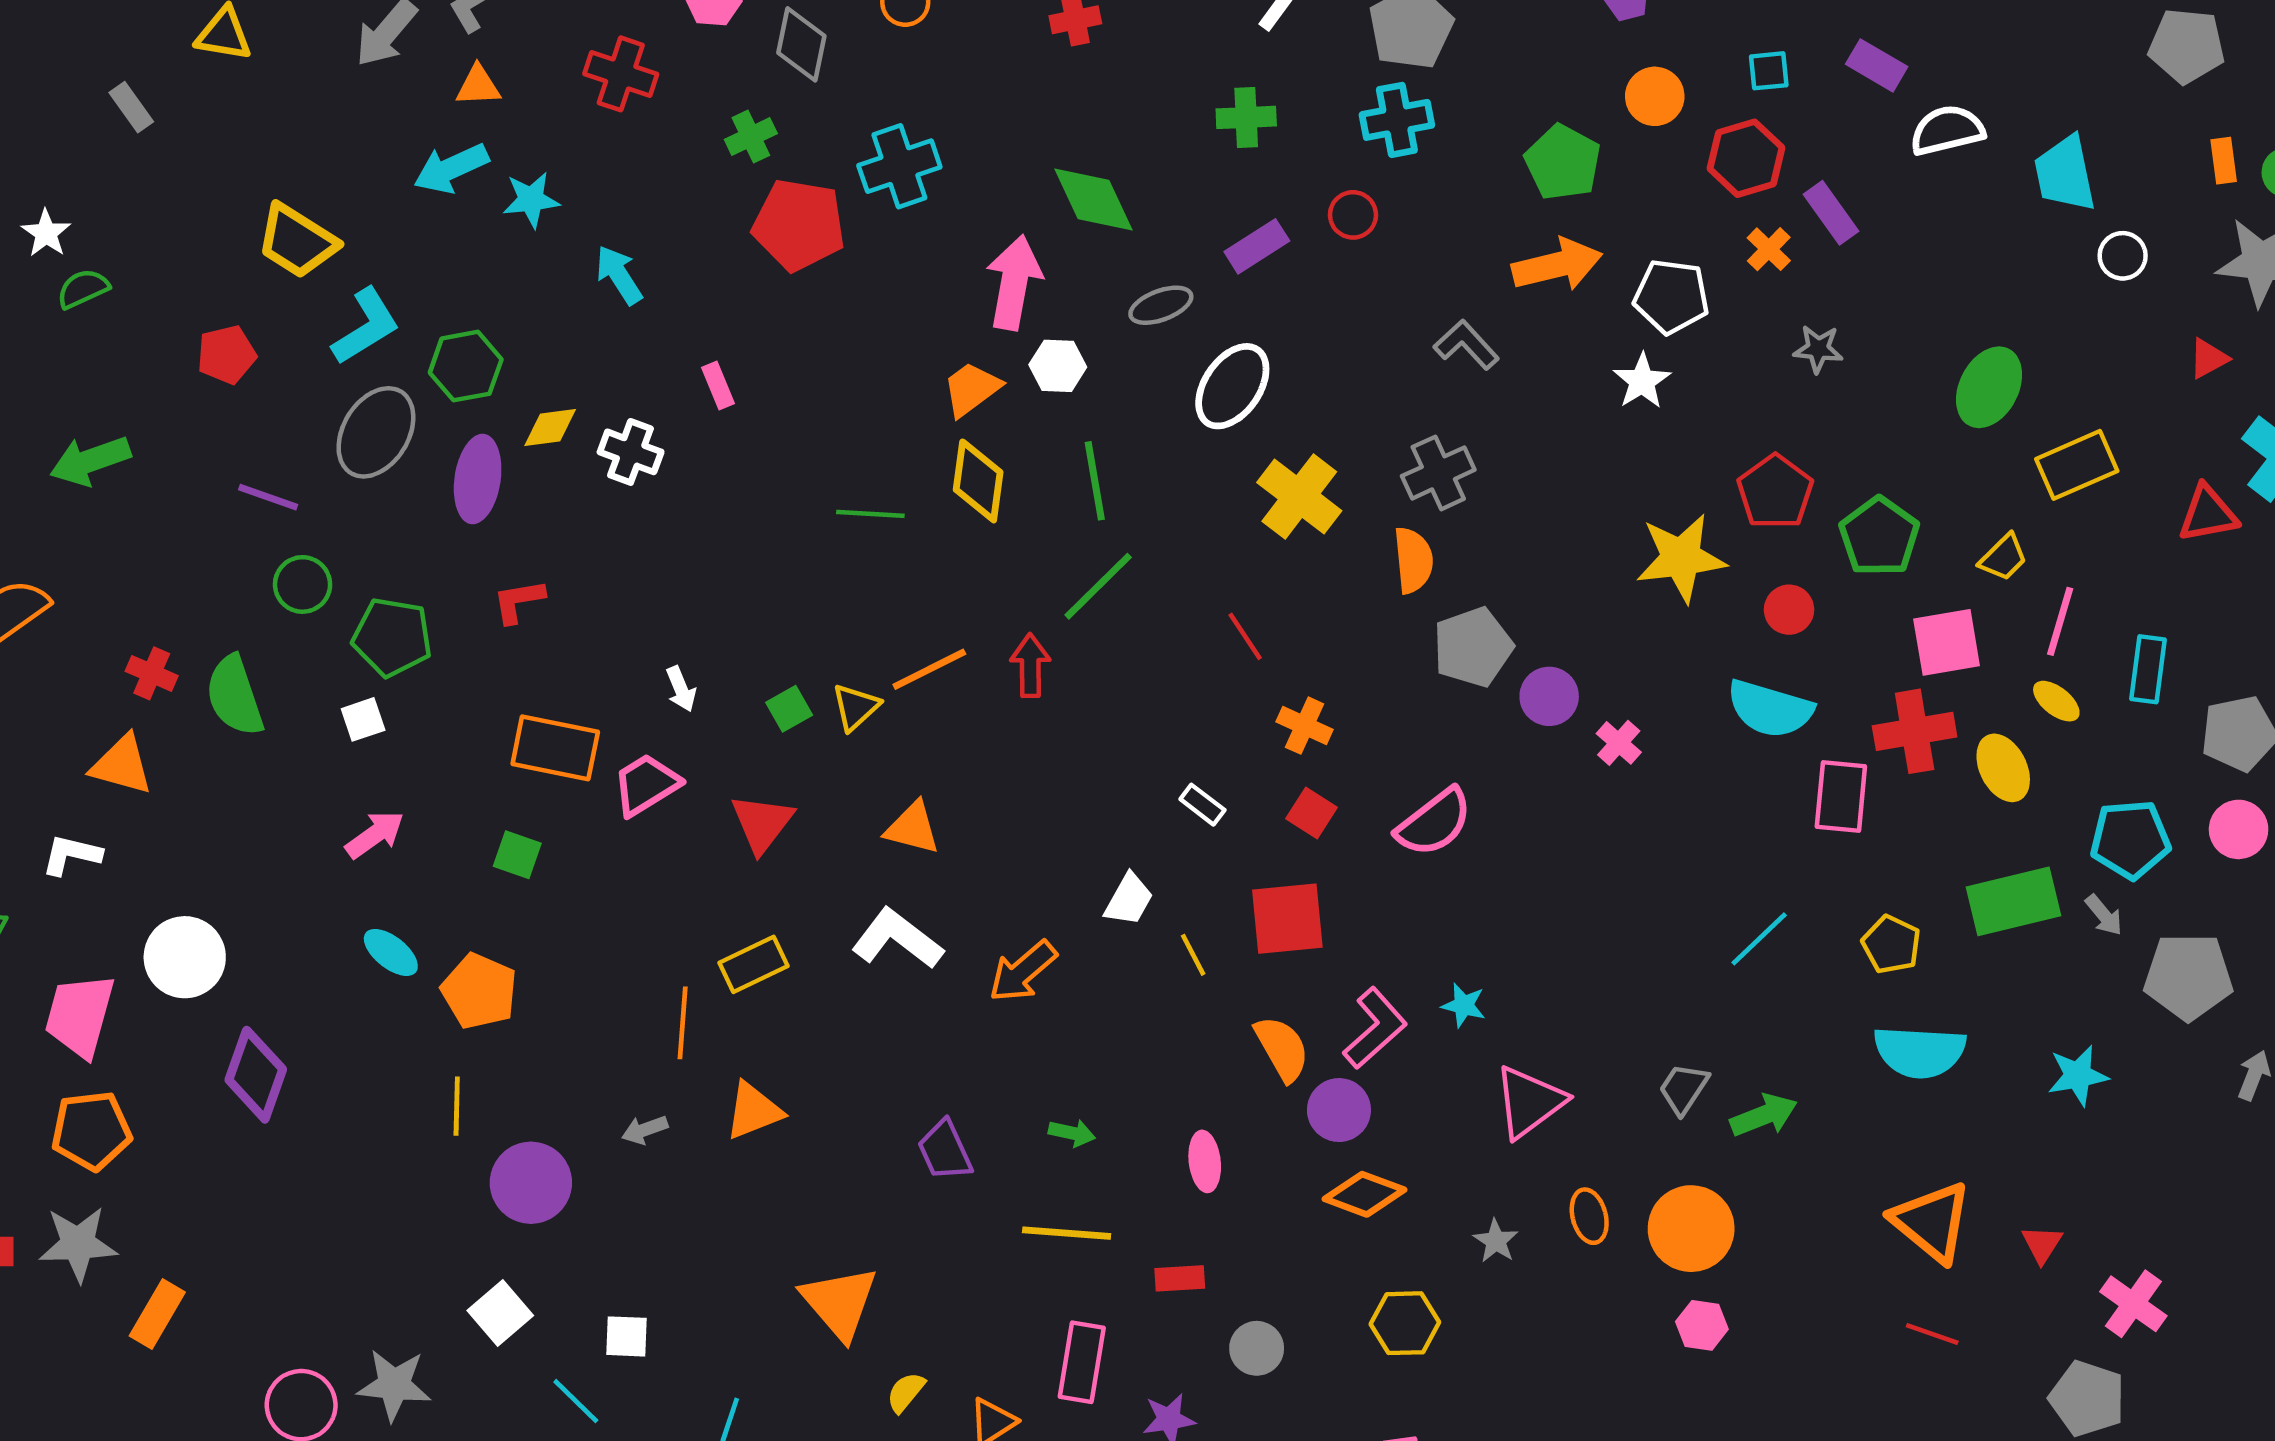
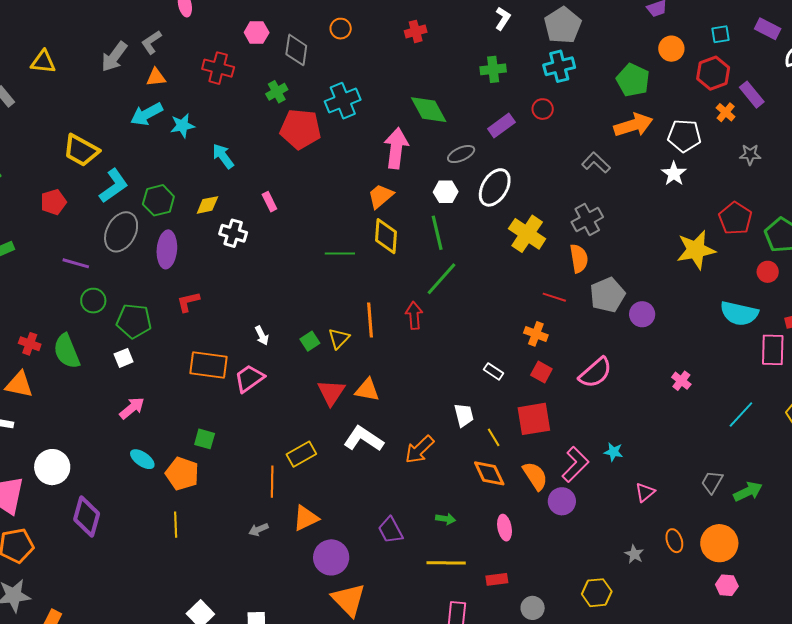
white hexagon: (1058, 366) -> (446, 192), moved
yellow diamond: (550, 427) -> (207, 205), moved
red circle: (1789, 610) -> (768, 272), moved
red line: (1245, 636) -> (554, 297), moved, turned -35
orange line: (929, 669) -> (370, 320), turned -64
pink cross: (1619, 743) -> (681, 381), moved
red triangle: (762, 823) -> (331, 392), moved
green square: (517, 855) -> (205, 439), moved
white trapezoid: (1129, 900) -> (464, 415), turned -40
pink triangle: (1529, 1102) -> (645, 492), size x0.6
purple circle: (531, 1183) -> (331, 557), moved
orange diamond: (1364, 1194) -> (489, 473), moved, turned 48

